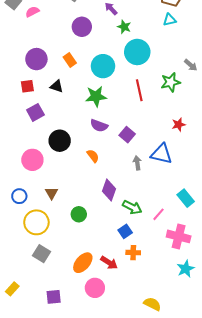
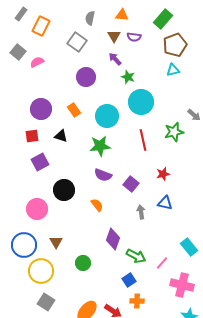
red star: (179, 125) -> (163, 174), moved
blue triangle: (161, 154) -> (165, 203), size x0.7
blue circle: (19, 196) -> (24, 245), size x1.6

